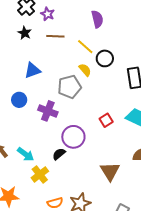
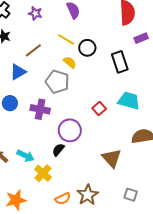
purple star: (48, 14) -> (35, 13), moved
brown line: (55, 36) -> (33, 50), moved, turned -30
gray pentagon: (69, 87) -> (57, 82), turned -30

